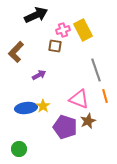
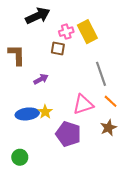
brown L-shape: (16, 52) -> (17, 55), turned 135
orange line: (105, 96) -> (111, 101), turned -32
pink triangle: (79, 99) -> (83, 104), turned -40
brown star: (88, 121) -> (108, 128), moved

